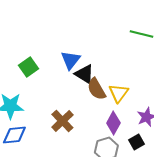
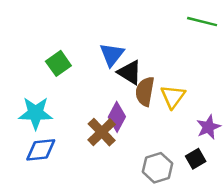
brown semicircle: (96, 89) -> (145, 91), turned 40
purple diamond: (113, 123) -> (117, 117), moved

